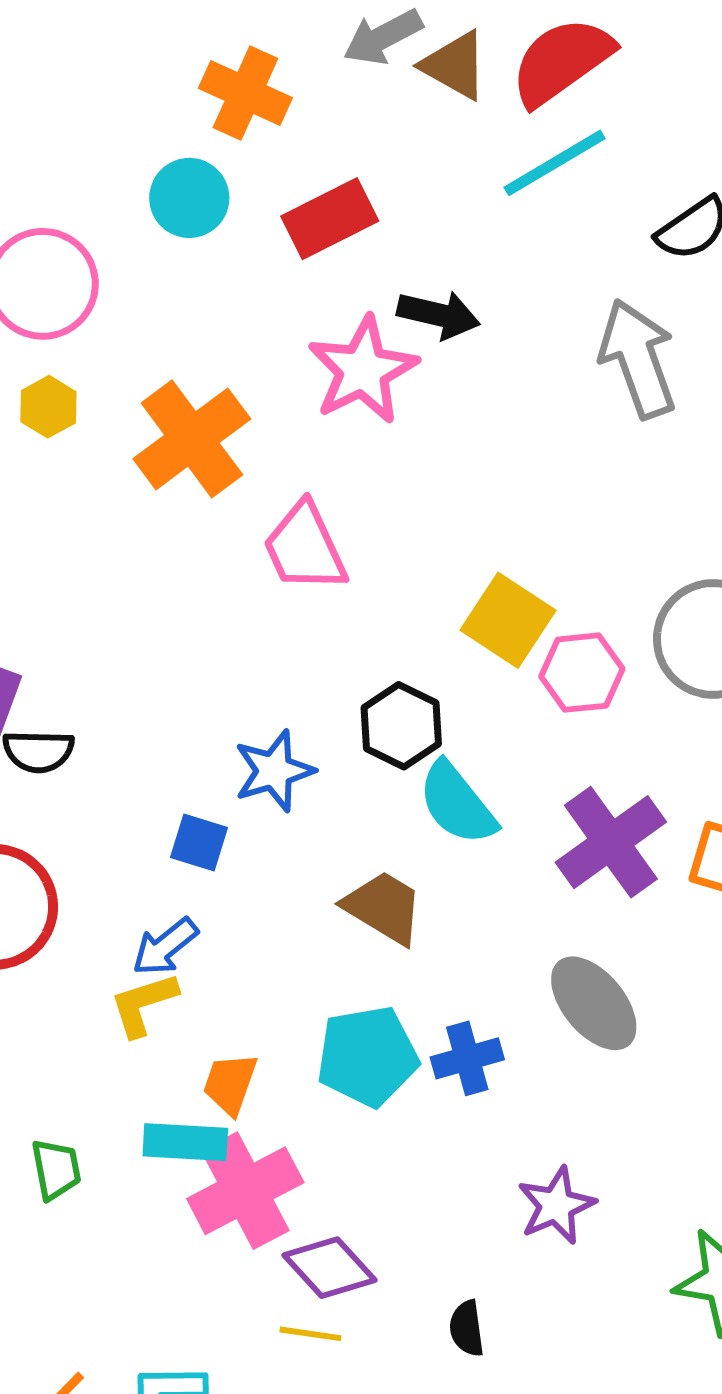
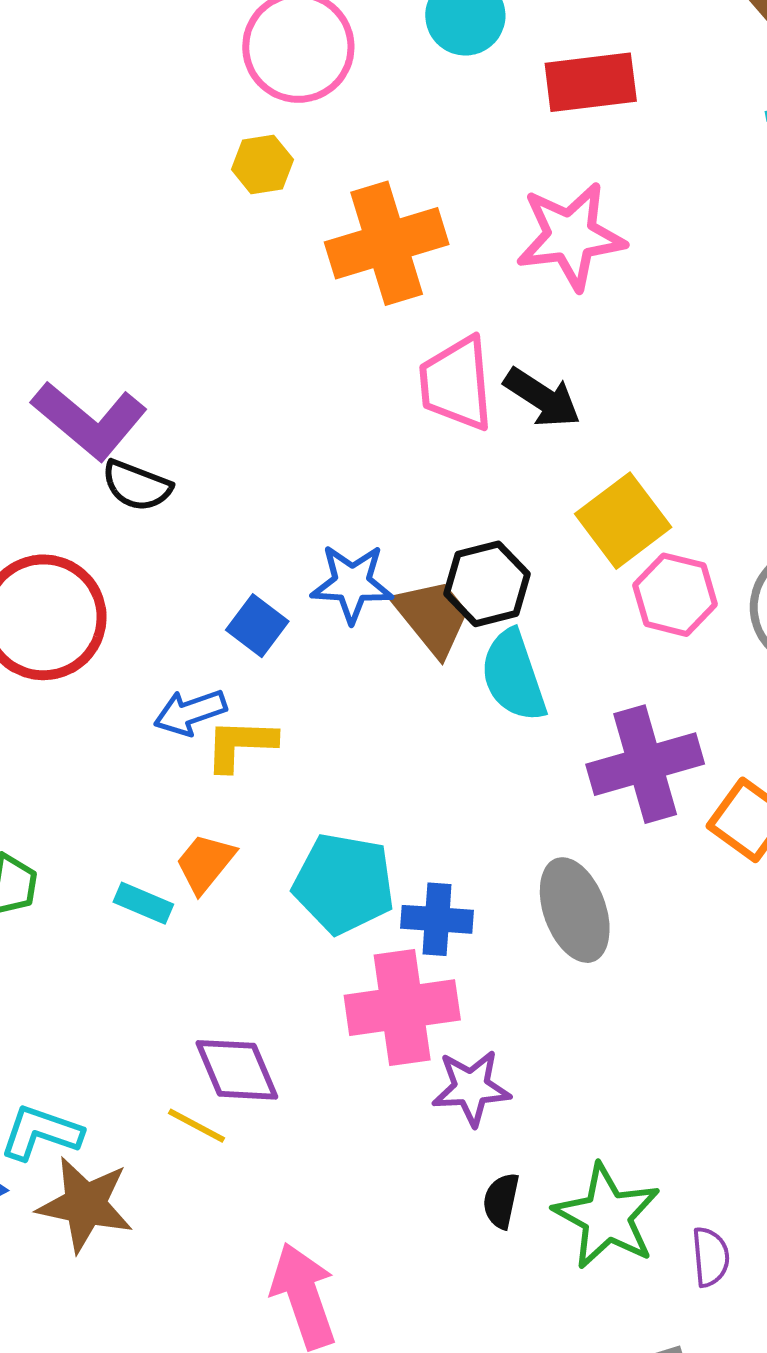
black arrow: (438, 315) -> (542, 398), moved
brown trapezoid: (384, 907) -> (432, 617), moved
yellow L-shape: (143, 1004) -> (240, 744), moved
cyan rectangle: (185, 1142) -> (143, 903), size x0.7
pink cross: (245, 1191) -> (402, 1008), moved
black semicircle: (467, 1328) -> (501, 1201), moved

